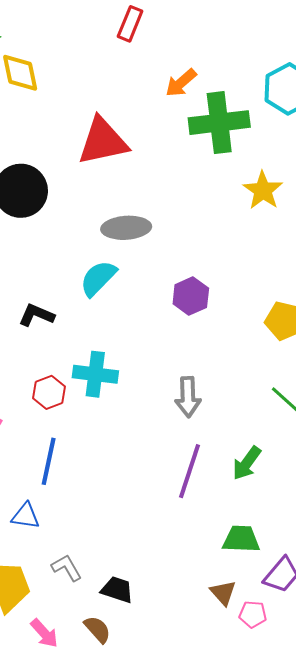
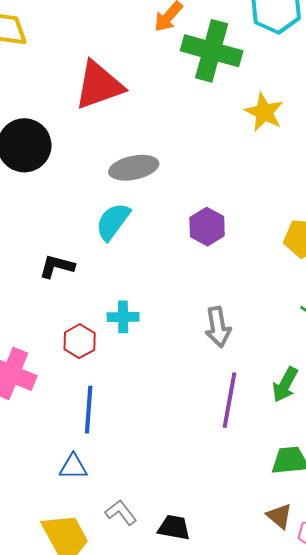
green cross: (219, 123) -> (212, 51), turned 30
cyan cross: (95, 374) -> (123, 317), size x0.7

